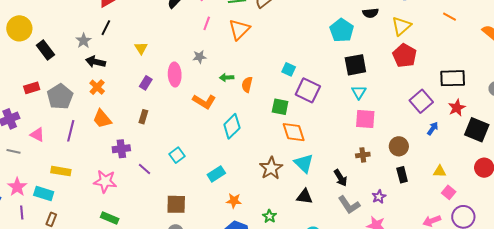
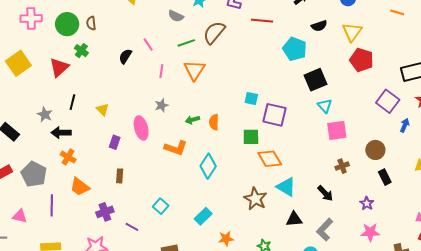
black line: (106, 28) -> (72, 102), moved
gray L-shape: (349, 205) -> (325, 230), moved, turned 90

